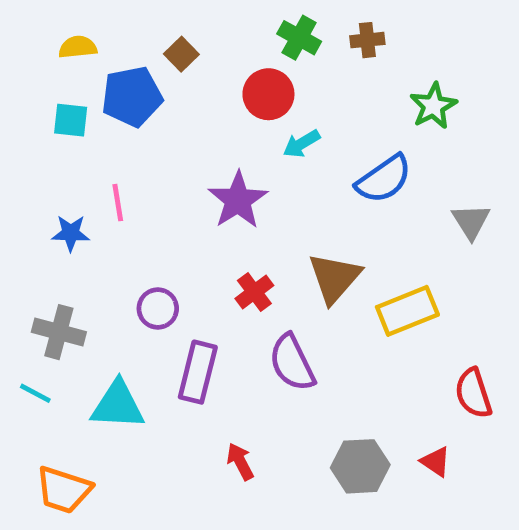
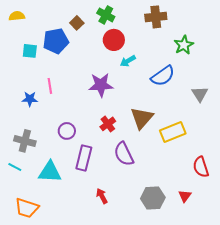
green cross: (299, 38) -> (106, 15), moved
brown cross: (367, 40) -> (156, 17), size x1.5
yellow semicircle: (78, 47) -> (17, 16), moved
purple star: (238, 200) -> (101, 85), turned 30
red triangle: (436, 462) -> (185, 196), turned 32

